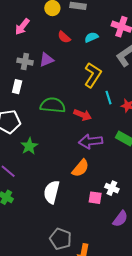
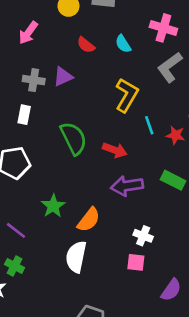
cyan semicircle: (91, 37) -> (123, 44), turned -96
green semicircle: (53, 105) -> (74, 138), turned 60
green star: (29, 146) -> (53, 206), moved
orange semicircle: (80, 168) -> (89, 220), moved
white cross: (112, 188) -> (143, 236), moved

